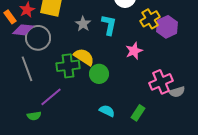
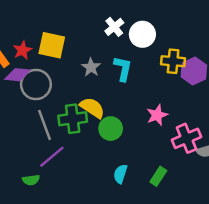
yellow cross: (150, 19) -> (173, 61), turned 36
pink star: (134, 51) -> (157, 115), moved
gray line: (27, 69) -> (44, 125), moved
cyan semicircle: (107, 111) -> (120, 174), turned -98

